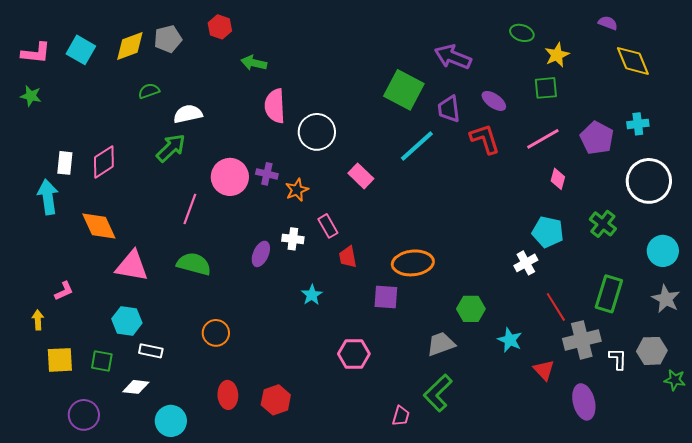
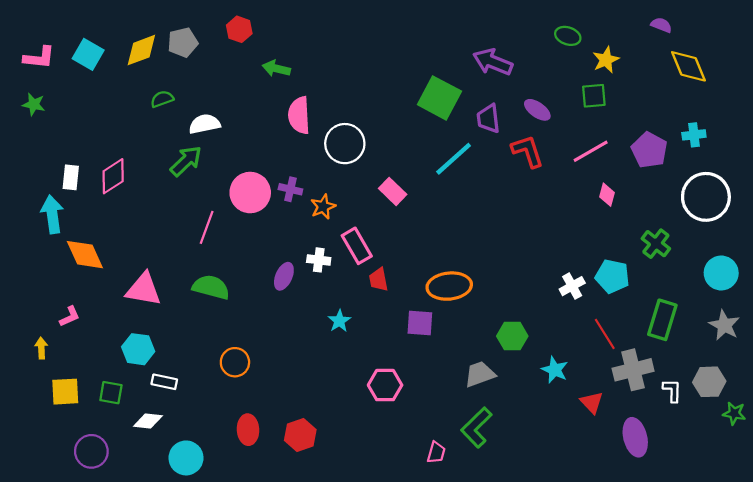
orange diamond: (99, 226) -> (85, 255), moved
pink rectangle: (328, 226) -> (357, 246), size x1.4
cyan pentagon: (548, 232) -> (612, 276), moved

